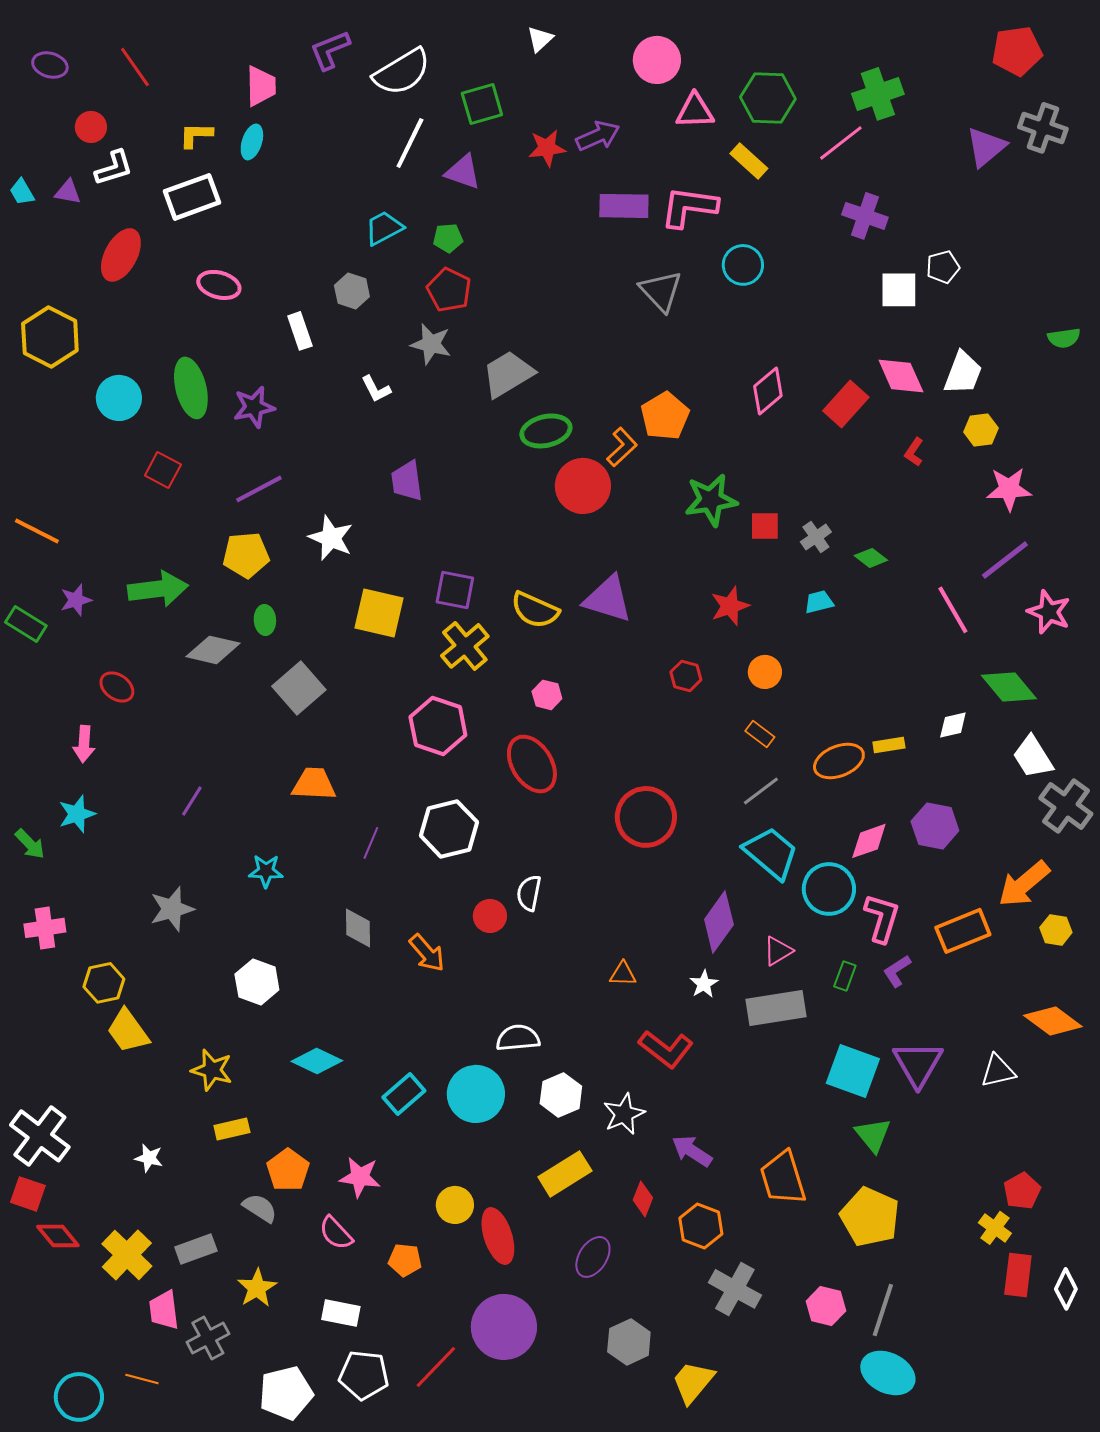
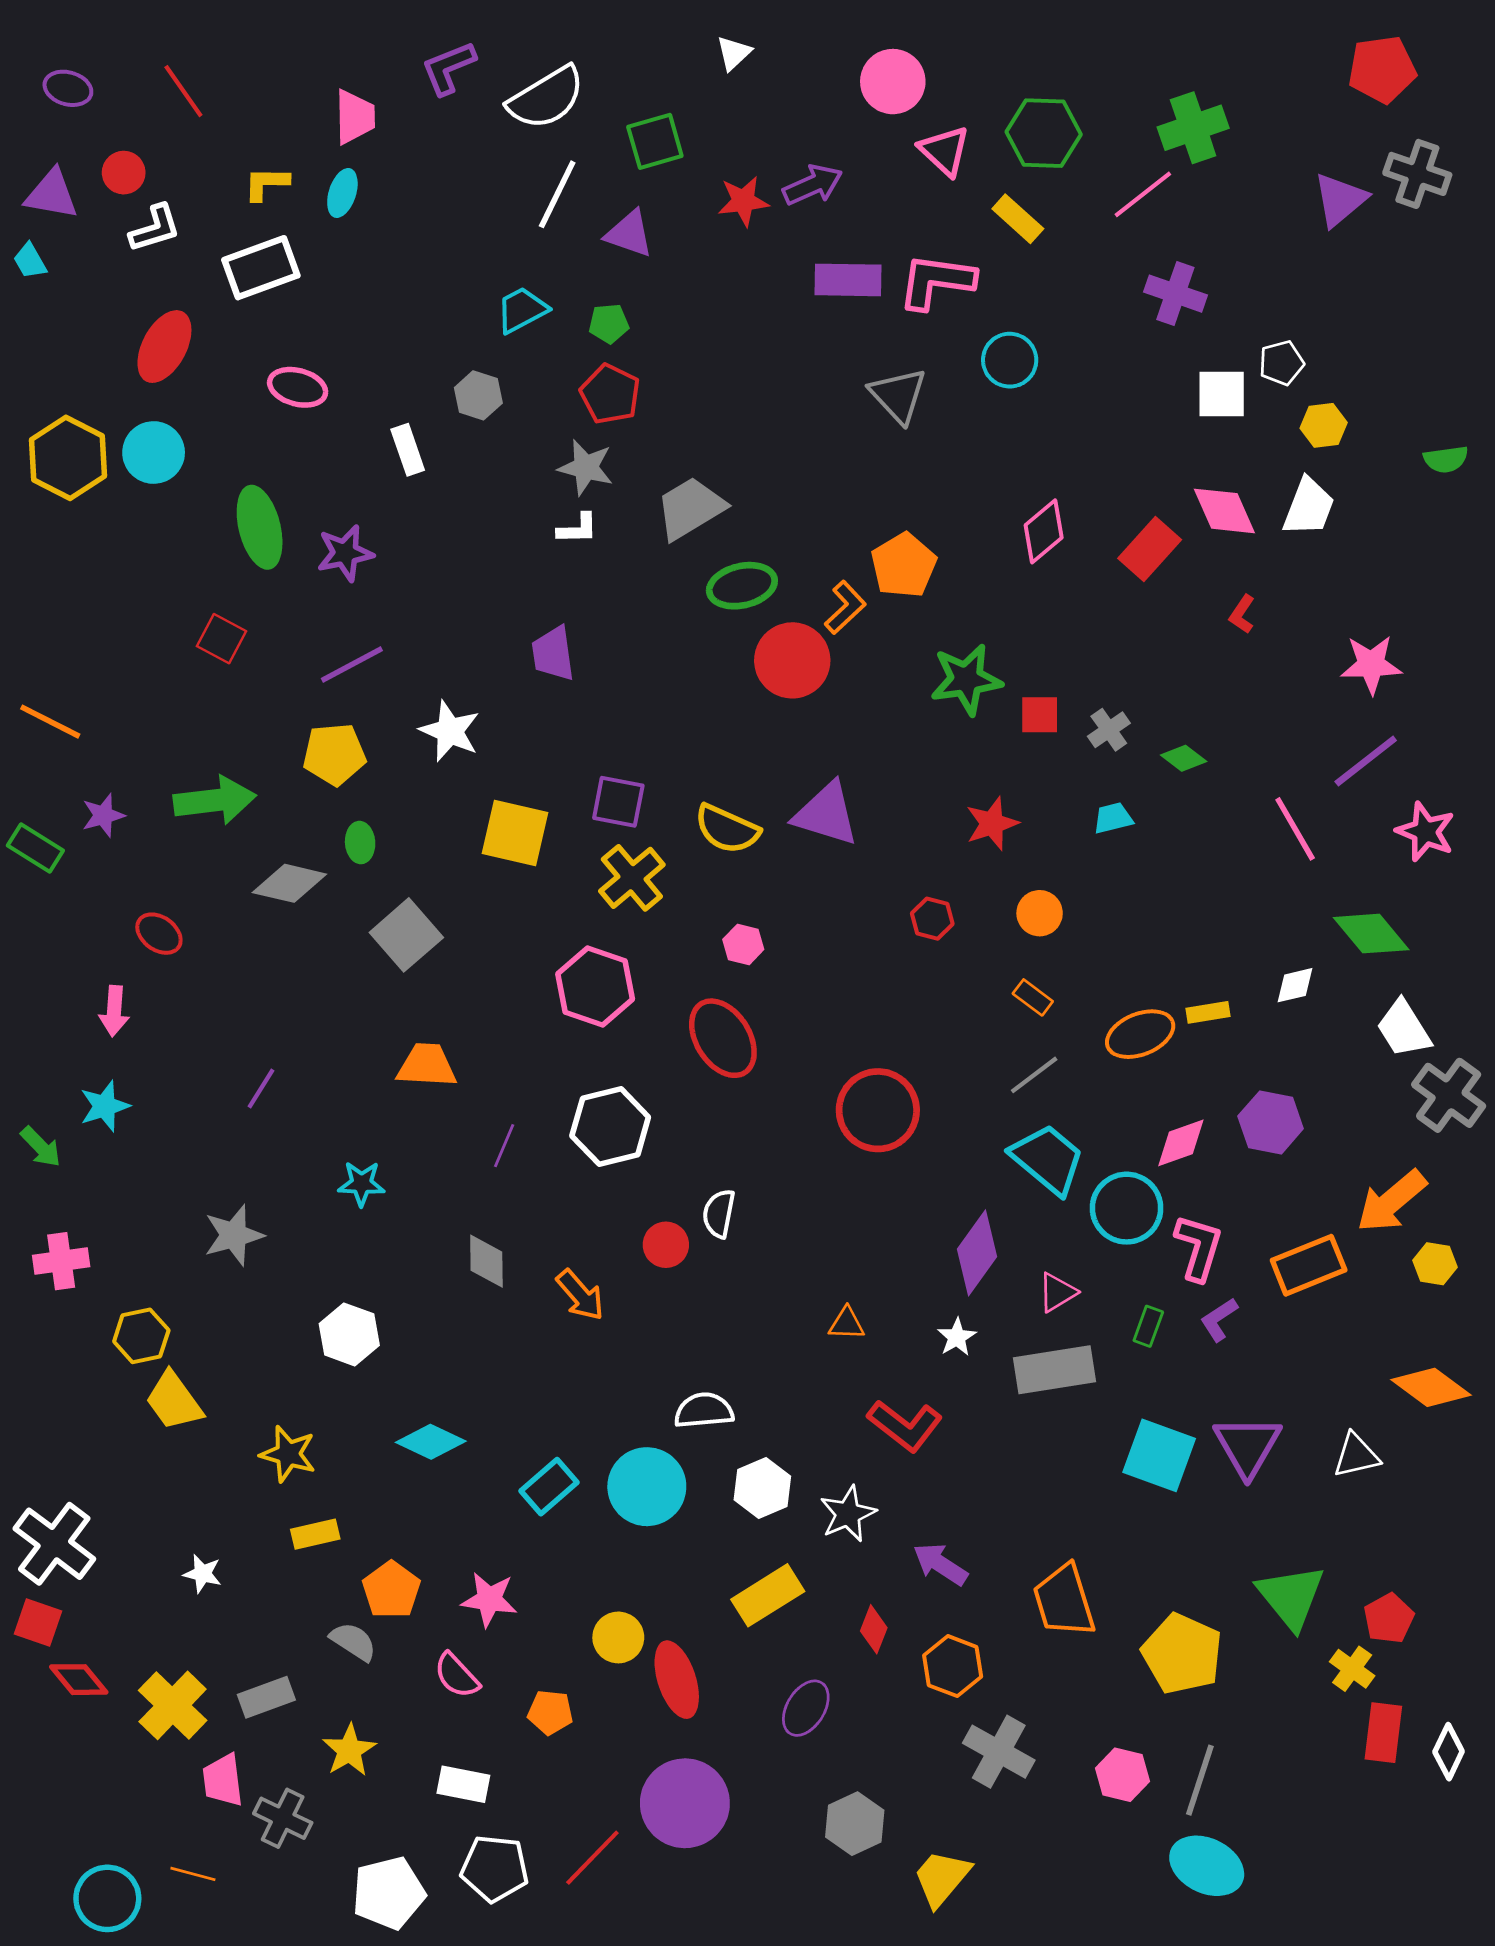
pink triangle: (695, 111) -> (944, 151), turned 45
purple triangle: (68, 192) -> (52, 194), moved, size x1.5
white L-shape: (376, 389) -> (578, 529), moved, turned -64
cyan circle: (119, 398) -> (154, 453), moved
yellow hexagon: (981, 430) -> (1324, 425), moved
green triangle: (873, 1135) -> (1291, 1597), moved, size x1.4
gray cross: (208, 1338) -> (283, 1818), turned -36

